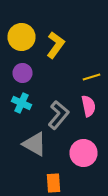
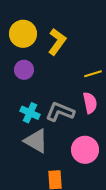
cyan cross: (22, 103) -> (30, 113), moved
gray L-shape: (58, 115) -> (60, 112), turned -108

